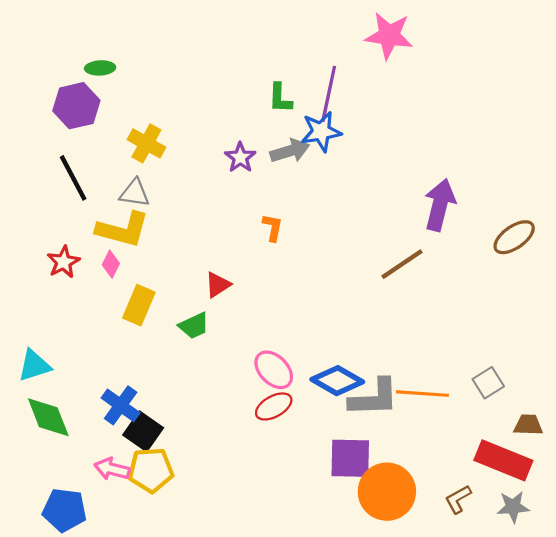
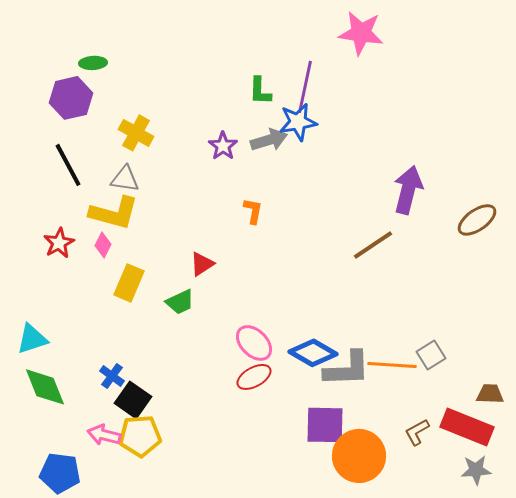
gray square: (488, 383) -> (431, 355), moved
blue cross: (121, 405) -> (112, 376), size x0.7
brown L-shape: (458, 499) -> (417, 432), moved

